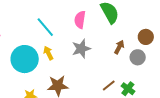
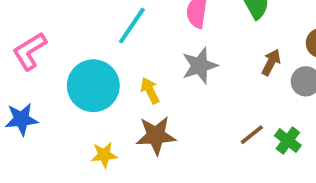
cyan line: (45, 27) -> (132, 26), turned 75
yellow arrow: (48, 53) -> (150, 91), moved

